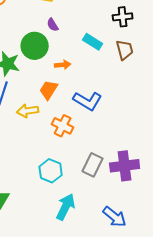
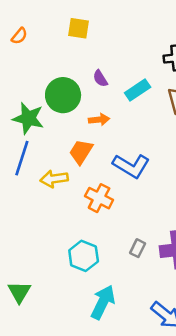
purple semicircle: (53, 25) -> (100, 78), moved
cyan rectangle: (93, 42) -> (138, 90), turned -66
gray rectangle: (93, 165) -> (138, 248), size x0.6

